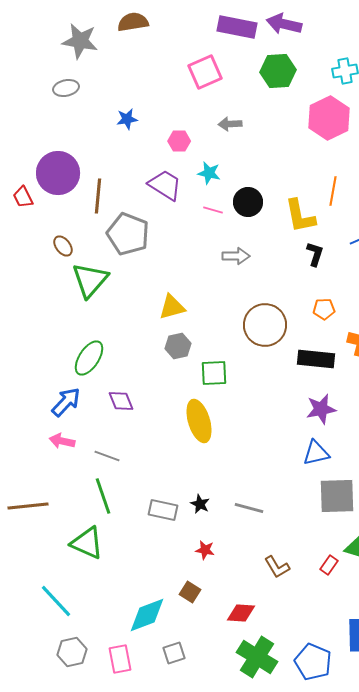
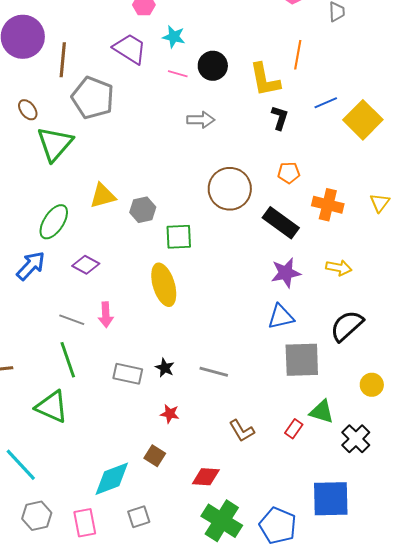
yellow triangle: (172, 307) -> (103, 196), moved
black rectangle: (316, 359) -> (281, 223), turned 30
purple diamond: (121, 401) -> (86, 265), turned -40
pink arrow: (62, 441) -> (106, 315), moved, turned -105

